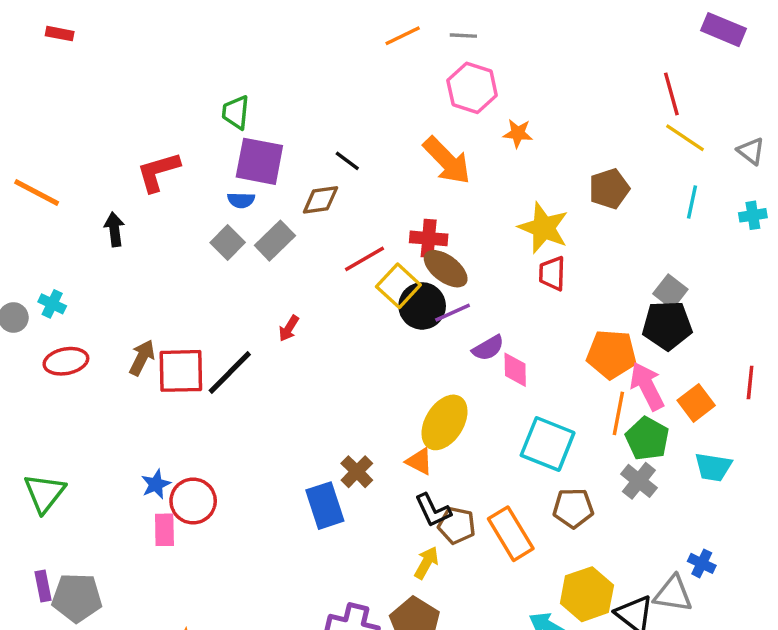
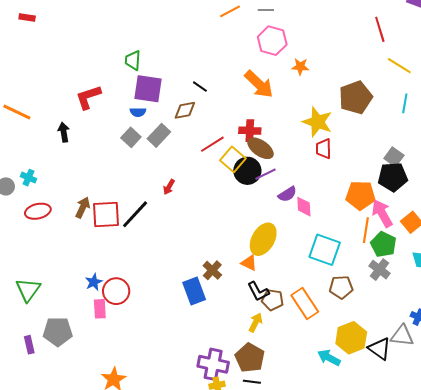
red line: (671, 94) -> (380, 29), moved
brown pentagon: (609, 189) -> (356, 97), size x1.4
gray pentagon: (77, 598) -> (58, 332), moved

